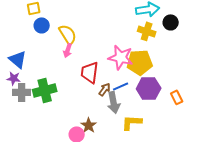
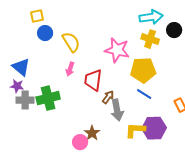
pink arrow: (68, 50) -> (70, 69), moved
pink star: (121, 57) -> (117, 50), moved
blue line: (121, 86) -> (144, 94), moved, turned 56
purple hexagon: (149, 88) -> (154, 128), moved

